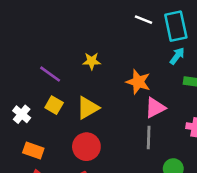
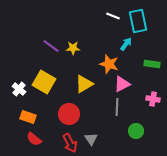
cyan arrow: (177, 56) -> (126, 44), moved
purple line: (50, 74) -> (51, 46), moved
yellow square: (54, 105) -> (44, 82), size x1.6
yellow triangle: (88, 108) -> (84, 84), moved

